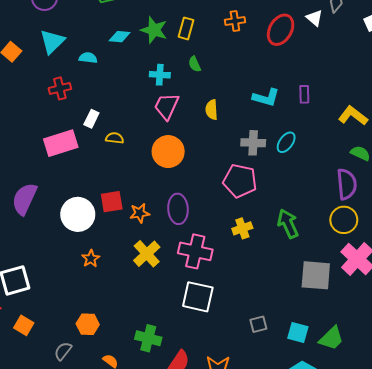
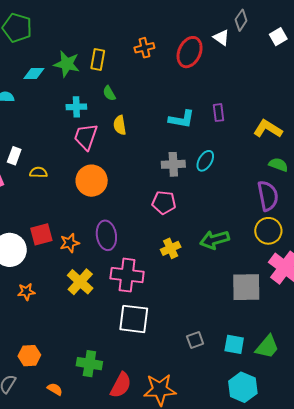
yellow semicircle: (212, 110) -> (120, 125), moved
pink pentagon: (240, 181) -> (164, 202), size x0.7
green arrow: (288, 224) -> (215, 240), turned -76
orange star: (91, 259) -> (26, 292), turned 30

